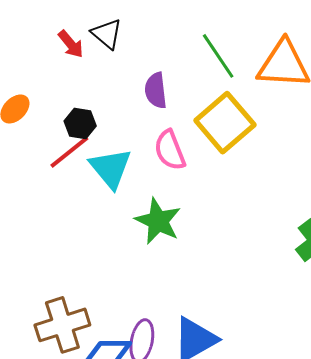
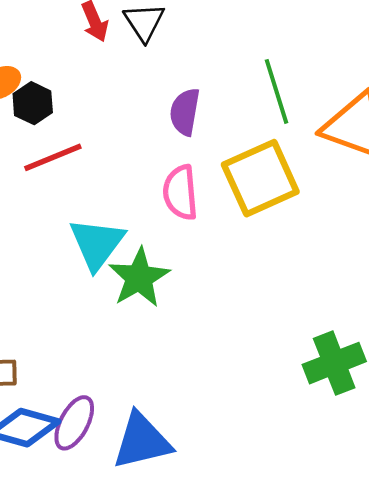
black hexagon: (80, 123) -> (33, 103), moved
cyan triangle: (111, 168) -> (97, 244), moved

